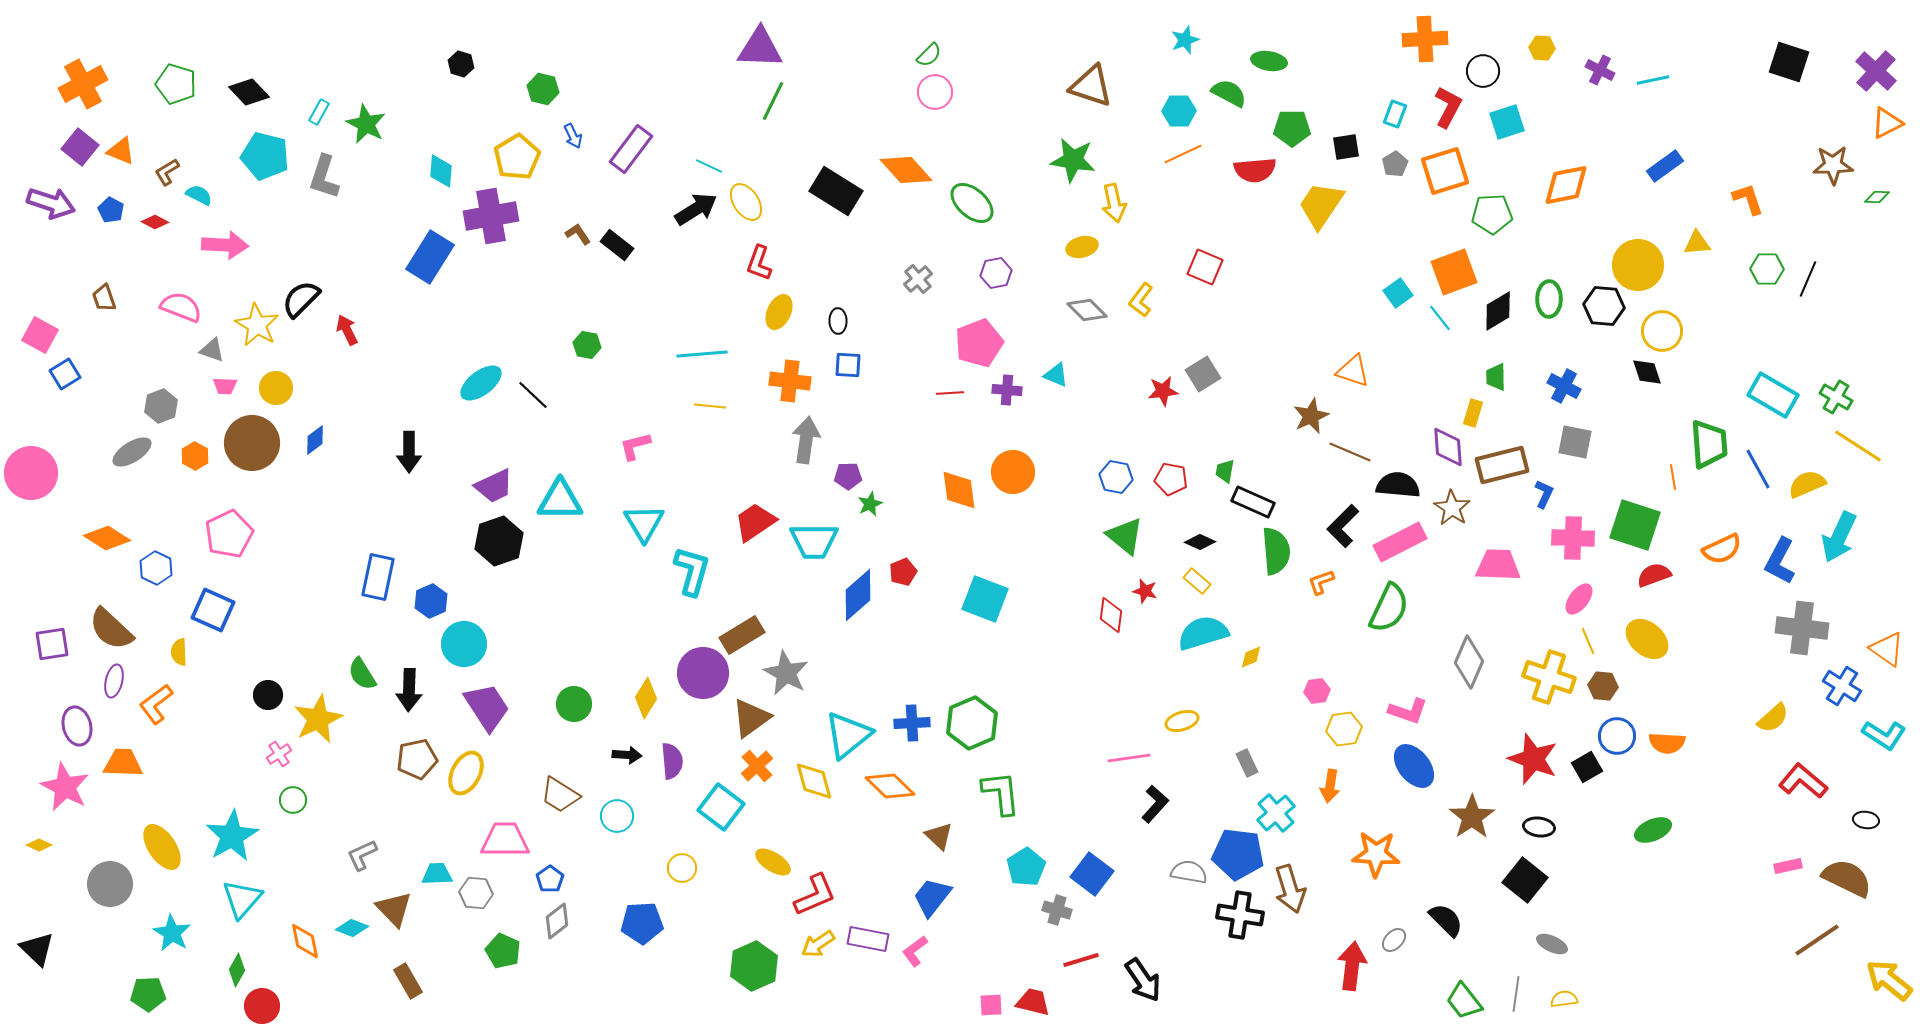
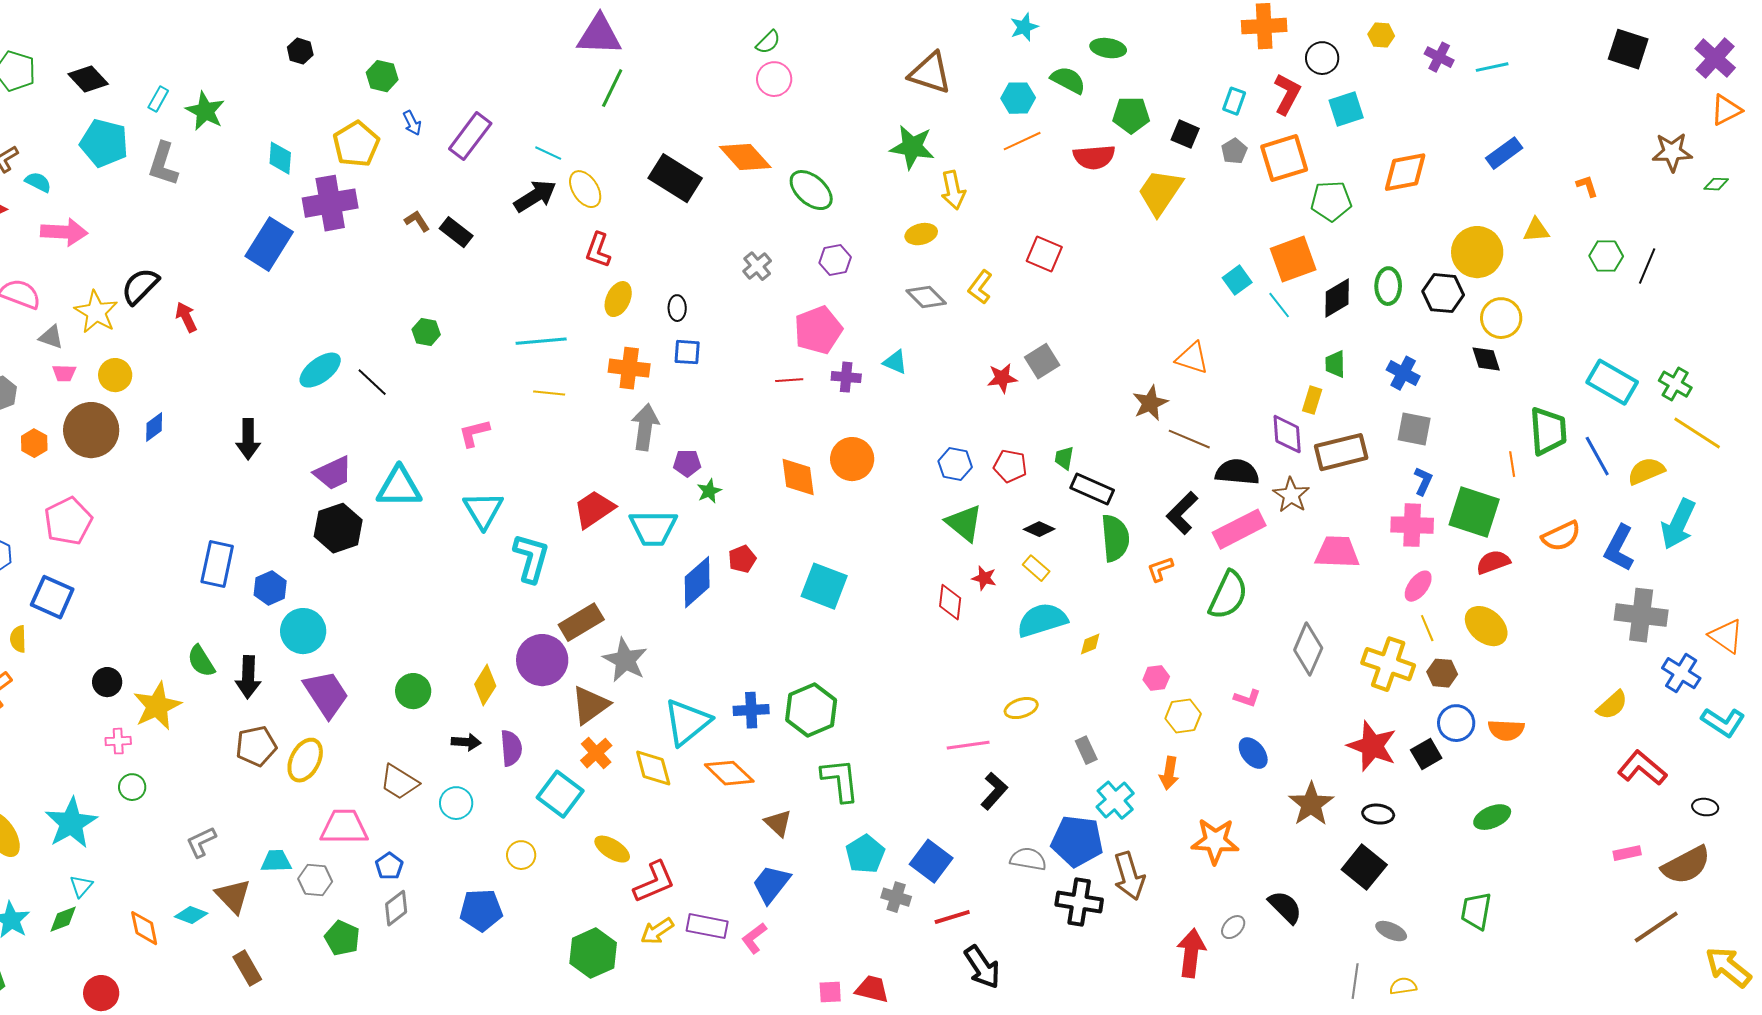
black square: (1346, 147) -> (1185, 134), turned 32
orange L-shape: (1748, 199) -> (1587, 186), size x0.7
blue L-shape: (1544, 494) -> (1423, 481), moved
pink L-shape: (1408, 711) -> (1247, 698), size x0.7
pink cross: (279, 754) -> (118, 741), turned 30
blue ellipse: (1414, 766) -> (1253, 753), size x0.7
brown semicircle: (1847, 878) -> (1686, 865), turned 126
cyan triangle: (242, 899) -> (81, 886), size x0.6
red line: (1081, 960) -> (952, 917), moved
green diamond: (237, 970) -> (63, 919), moved, turned 40
green trapezoid: (1464, 1001) -> (1476, 911), moved, turned 48

